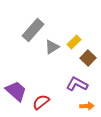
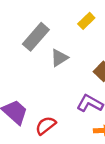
yellow rectangle: (74, 42) -> (86, 21), moved

